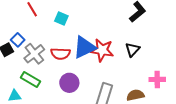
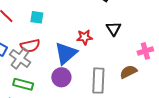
blue triangle: (84, 47) -> (66, 53), moved
red star: (102, 50) -> (85, 37), size x0.7
red semicircle: (60, 54) -> (30, 46), moved

